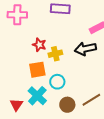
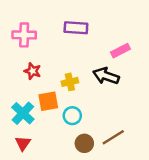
red star: (39, 45) -> (33, 71), moved
black arrow: (85, 49) -> (106, 76), turned 30
cyan cross: (37, 96) -> (23, 113), moved

